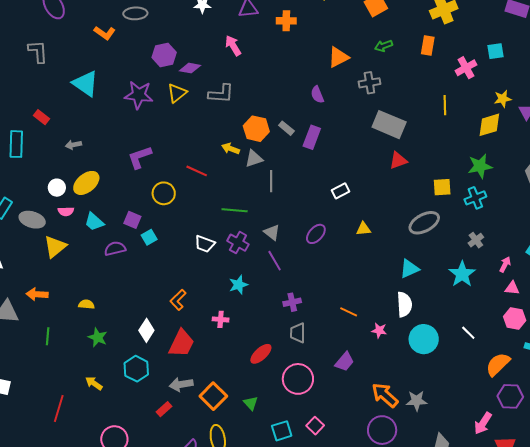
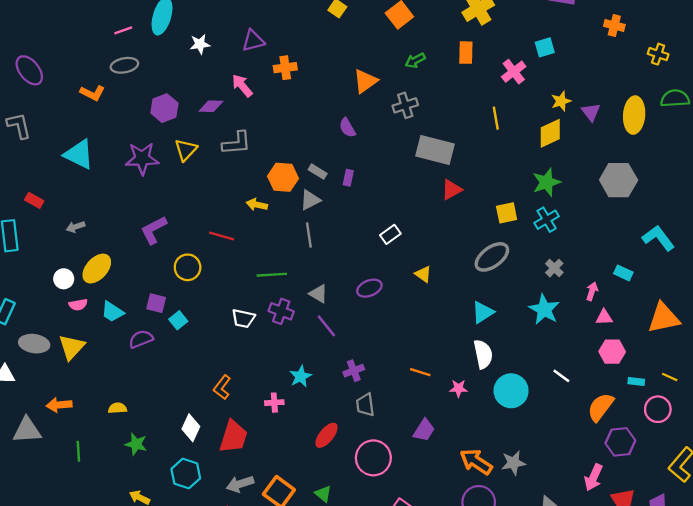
orange cross: (286, 21) -> (285, 68), moved
purple diamond: (190, 68) -> (211, 106), moved
purple rectangle: (312, 137) -> (348, 178), size x0.6
gray triangle: (254, 159) -> (310, 200), moved
gray ellipse: (32, 220) -> (34, 344), moved
yellow triangle: (363, 229) -> (423, 274), turned 49
purple ellipse: (316, 234) -> (369, 288), turned 35
cyan star: (238, 285) -> (301, 376), moved

